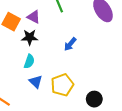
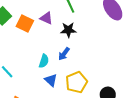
black star: (30, 37) -> (68, 30), moved
blue arrow: (70, 44) -> (64, 54), moved

